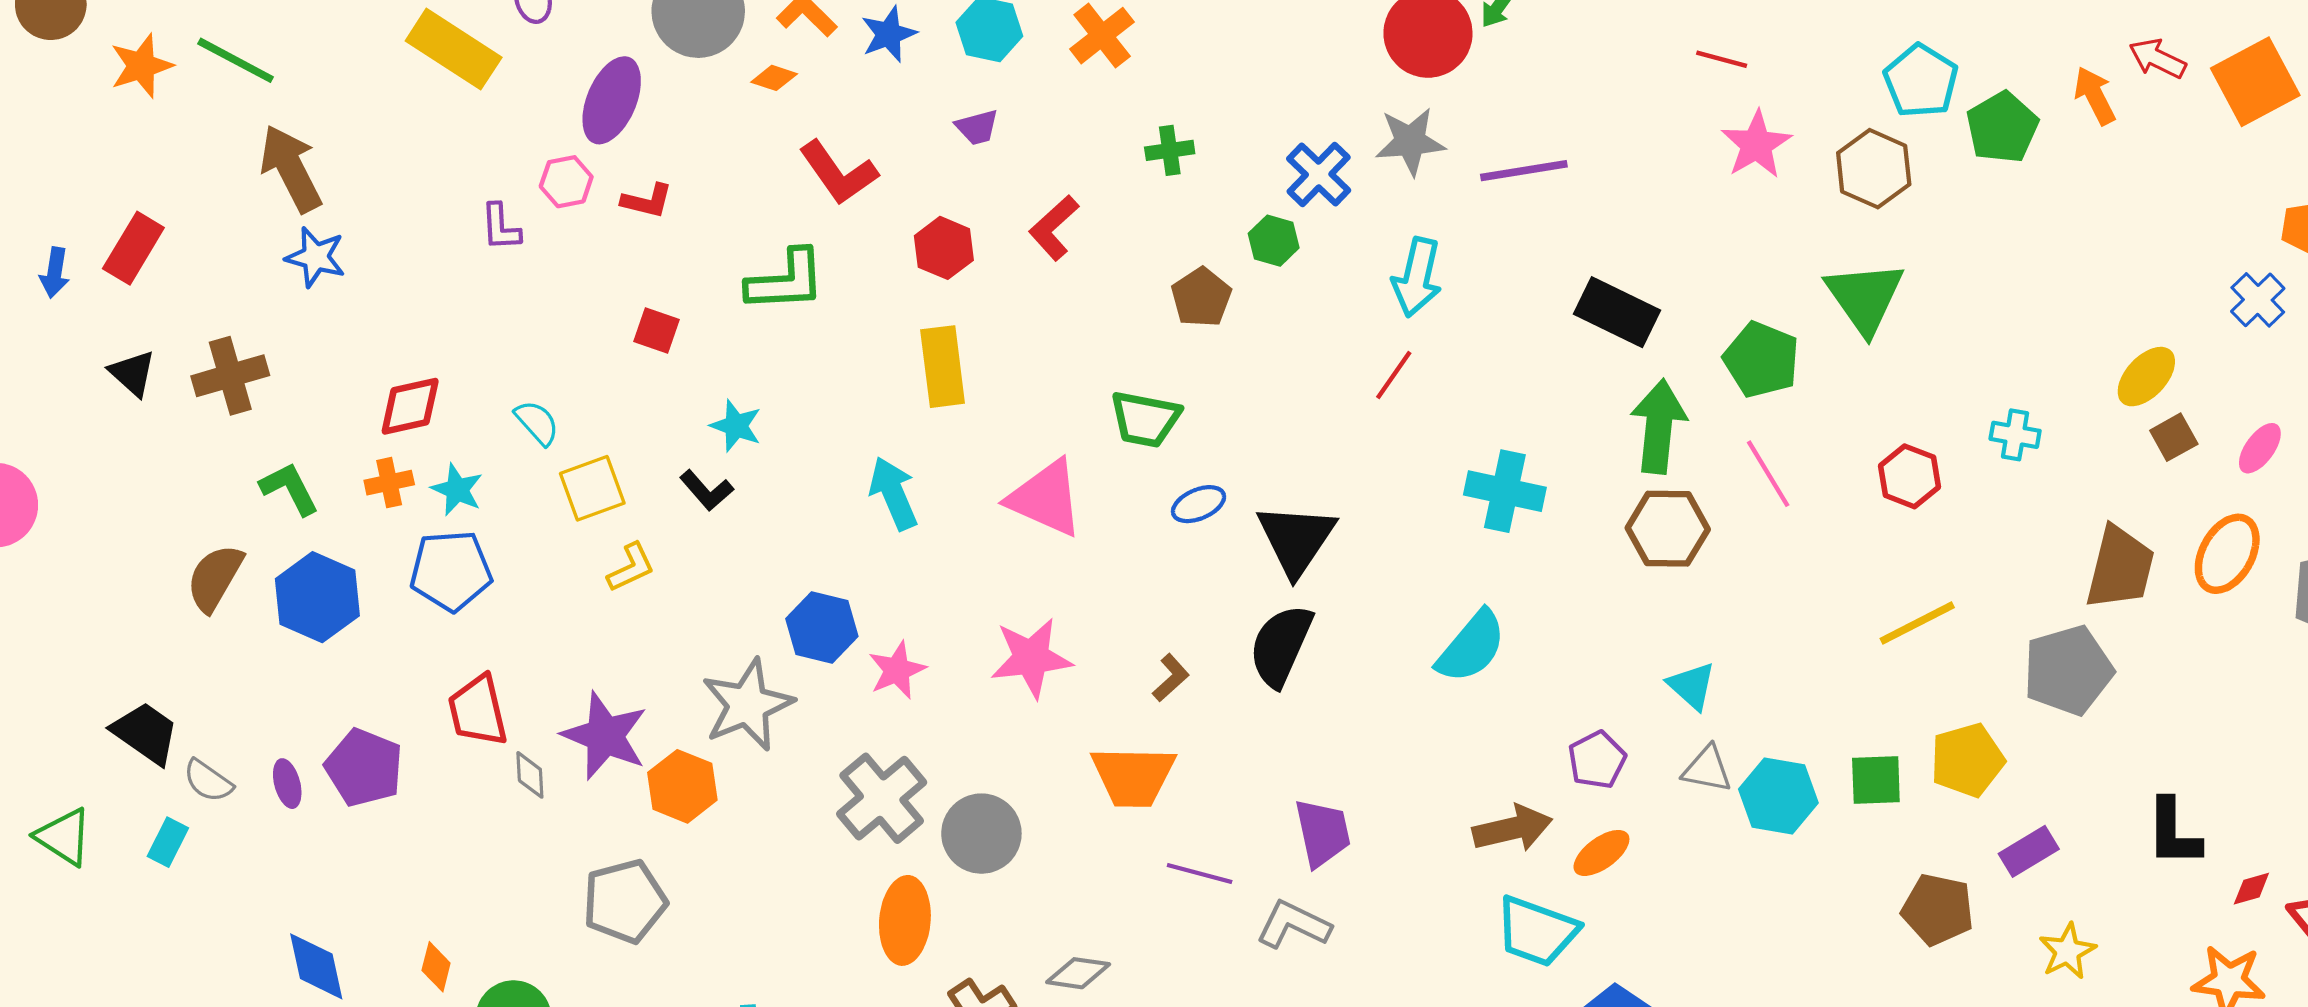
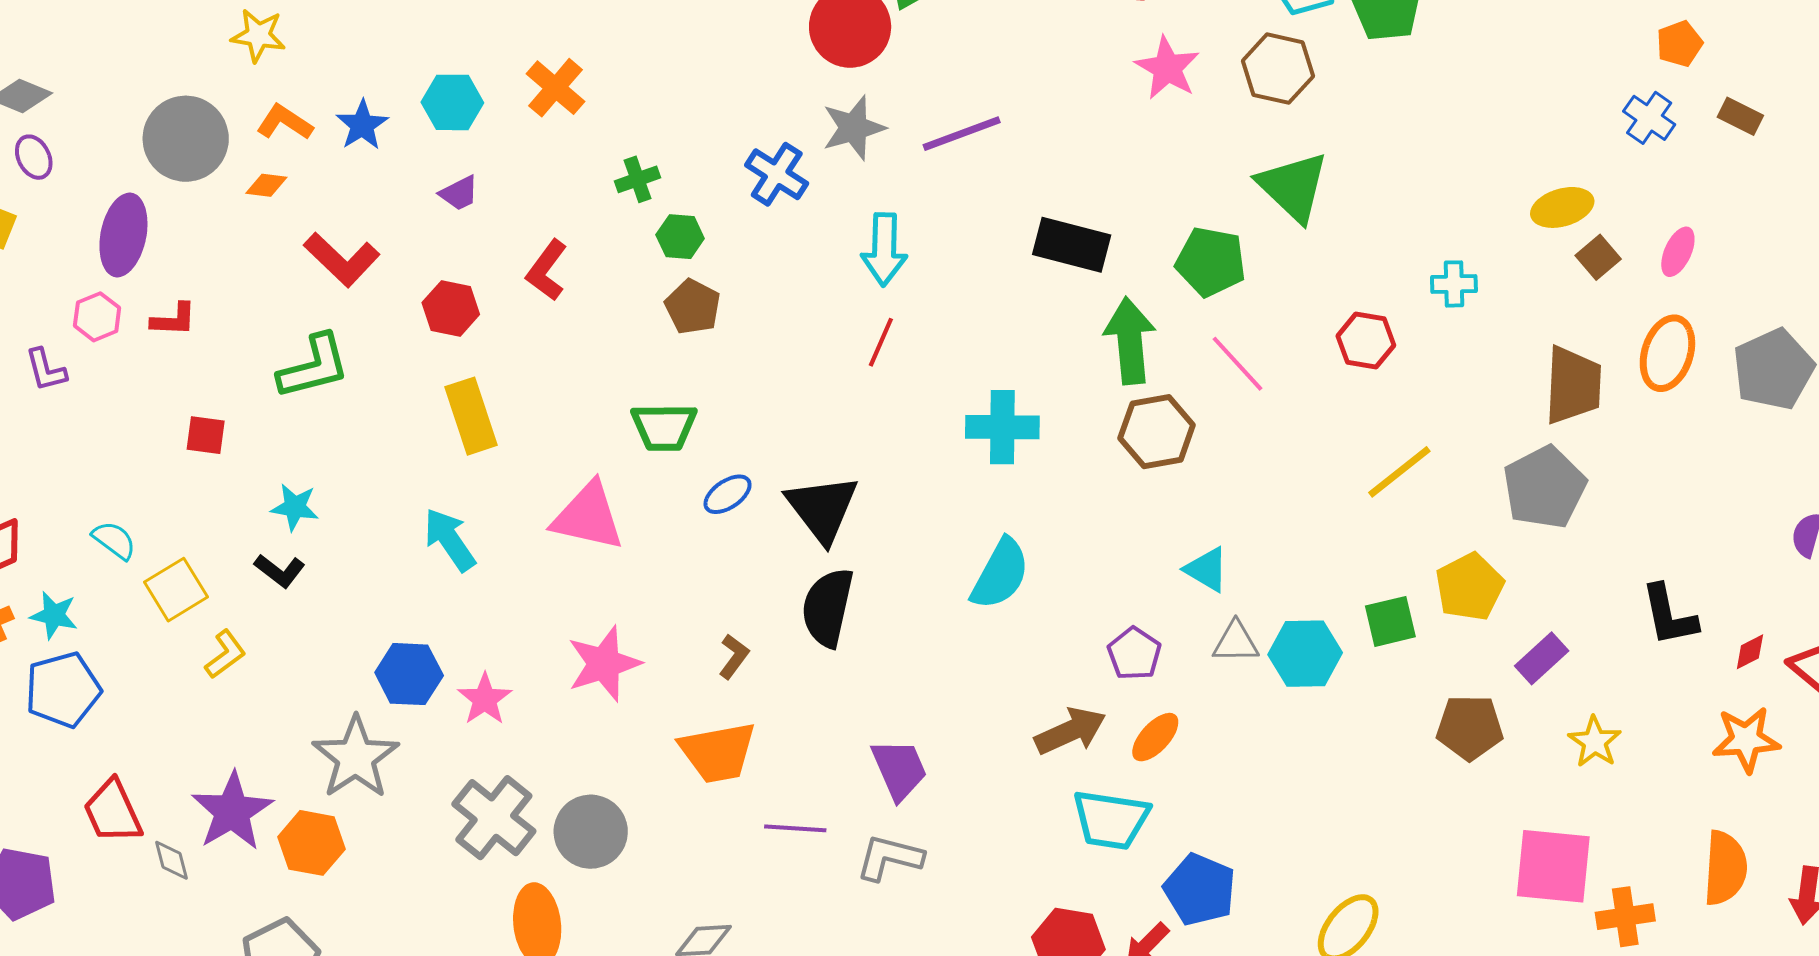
green hexagon: (1274, 241) -> (680, 237), moved
yellow ellipse: (2146, 377) -> (1562, 207), turned 42
purple star: (605, 736) -> (232, 811), turned 30

